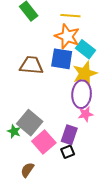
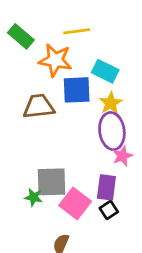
orange star: (67, 36) -> (55, 60), moved
yellow star: (85, 73) -> (111, 103), size x0.7
gray square: (30, 123) -> (51, 182), turned -30

